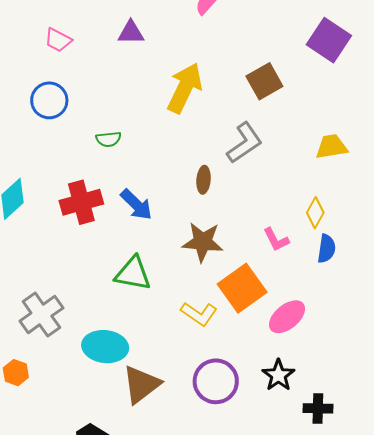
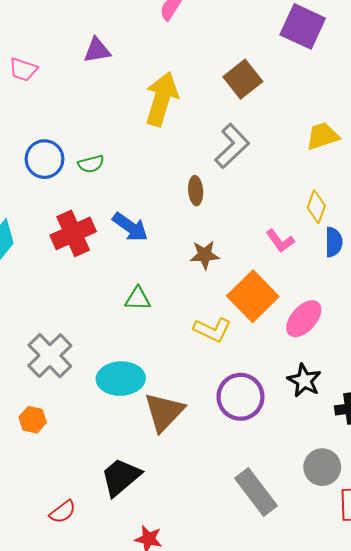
blue circle: (49, 100) -> (45, 159), moved
brown star: (203, 242) -> (205, 255), size x0.7
green triangle: (133, 274) -> (138, 299), size x0.7

